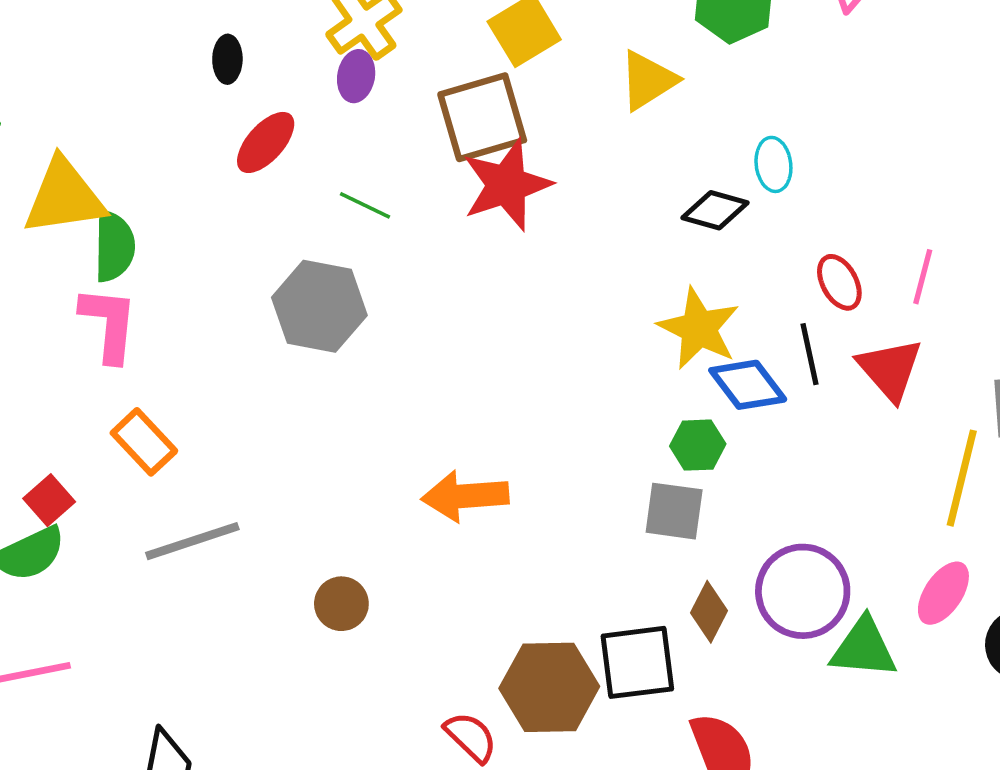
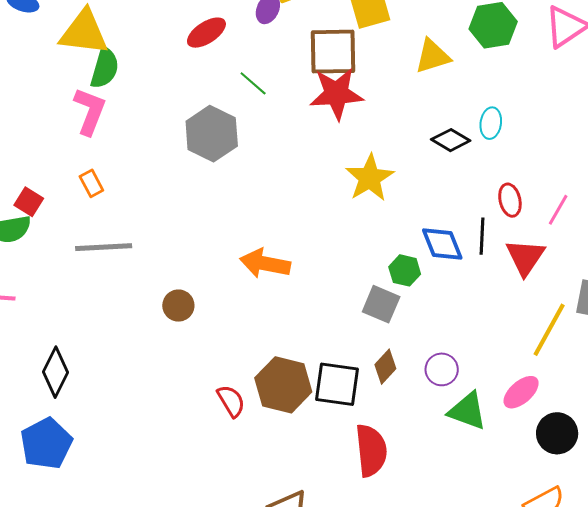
yellow star: (699, 328) -> (370, 178), moved
orange rectangle: (144, 442) -> (91, 183), size x0.7
red square: (49, 500) -> (29, 202), turned -32
purple circle: (803, 591) -> (442, 369), size x0.6

